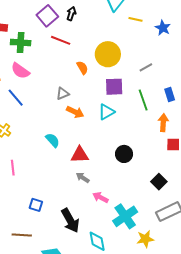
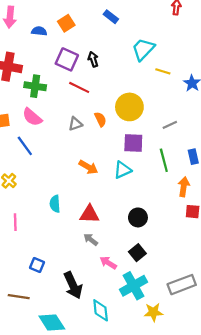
black arrow: (71, 14) -> (93, 59), turned -40
purple square: (47, 16) -> (67, 59), turned -30
gray triangle: (63, 93) -> (75, 124), moved
cyan semicircle: (53, 140) -> (55, 204), moved, turned -147
black square: (159, 182) -> (137, 253), moved

